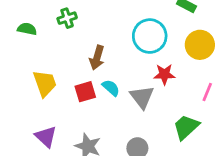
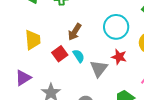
red square: (85, 92) -> (60, 54), turned -35
purple triangle: (46, 137) -> (23, 78), turned 30

